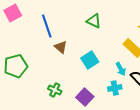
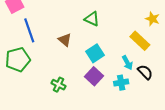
green triangle: (94, 21) -> (92, 19), moved
blue line: (47, 26) -> (29, 30), moved
purple square: (85, 97) -> (94, 76), moved

